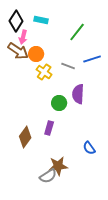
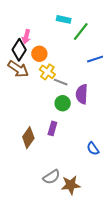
cyan rectangle: (41, 20) -> (64, 19), moved
black diamond: (16, 21) -> (19, 50), moved
brown arrow: (18, 51) -> (18, 69), moved
gray line: (68, 66) -> (61, 82), moved
brown star: (58, 166) -> (71, 185), moved

